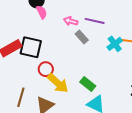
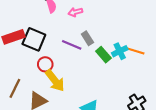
pink arrow: (71, 21) -> (75, 12), moved, turned -40
purple line: (95, 21) -> (72, 45), moved
green rectangle: (88, 84) -> (103, 55), moved

